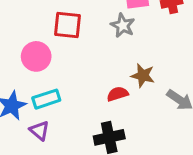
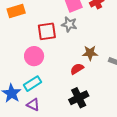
red square: (68, 25) -> (47, 31), moved
pink circle: (36, 56) -> (34, 56), moved

